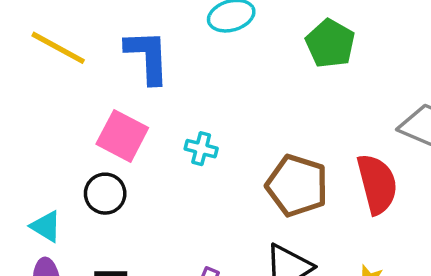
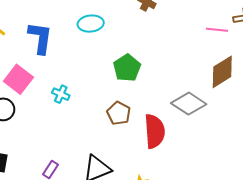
green pentagon: (330, 44) -> (127, 68), moved
brown pentagon: (297, 186) -> (119, 113), moved, size x0.7

